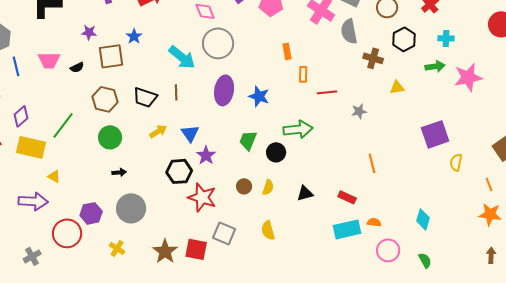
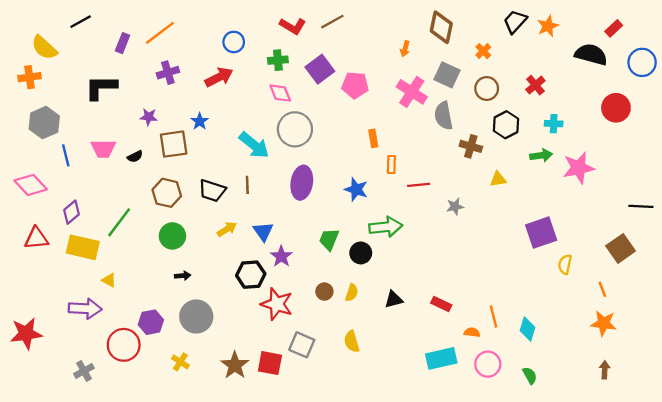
blue star: (259, 96) -> (356, 189), moved
orange line: (372, 163) -> (493, 316), moved
cyan rectangle: (347, 229) -> (441, 358), moved

